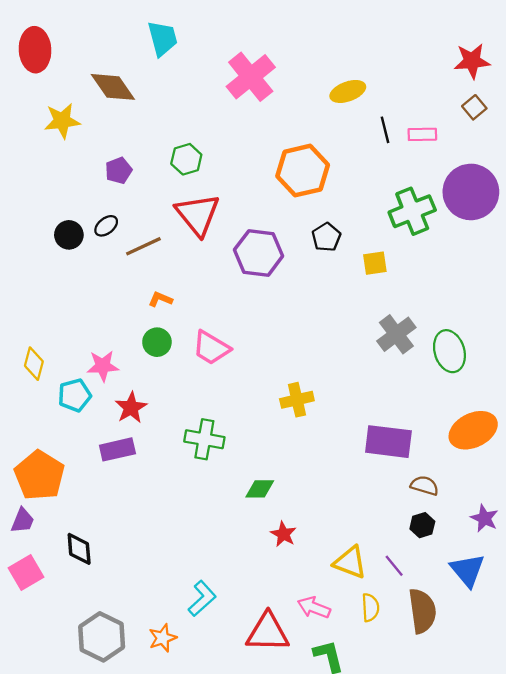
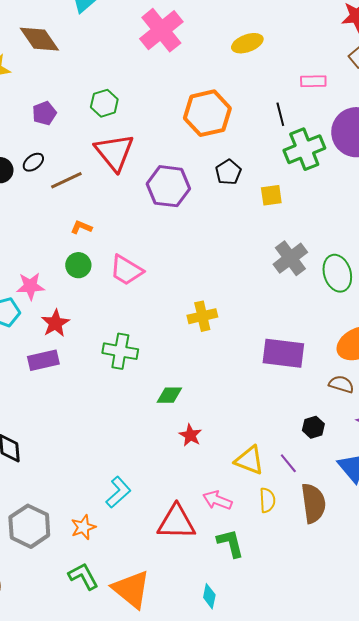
black line: (385, 130) -> (280, 114), moved
brown semicircle: (425, 486) -> (341, 384), moved

